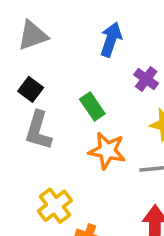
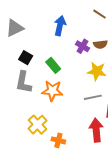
black square: (31, 89) -> (26, 58), moved
orange star: (107, 151) -> (52, 91), moved

